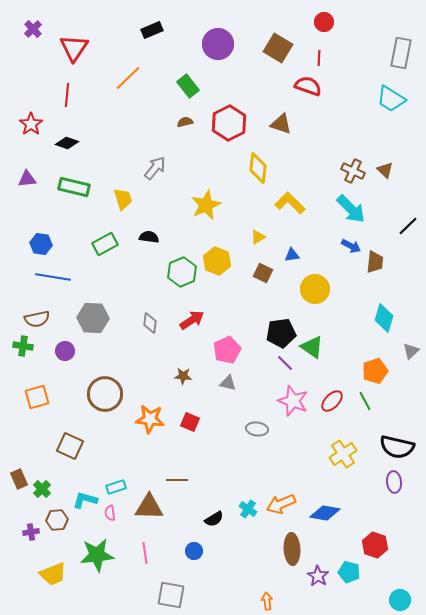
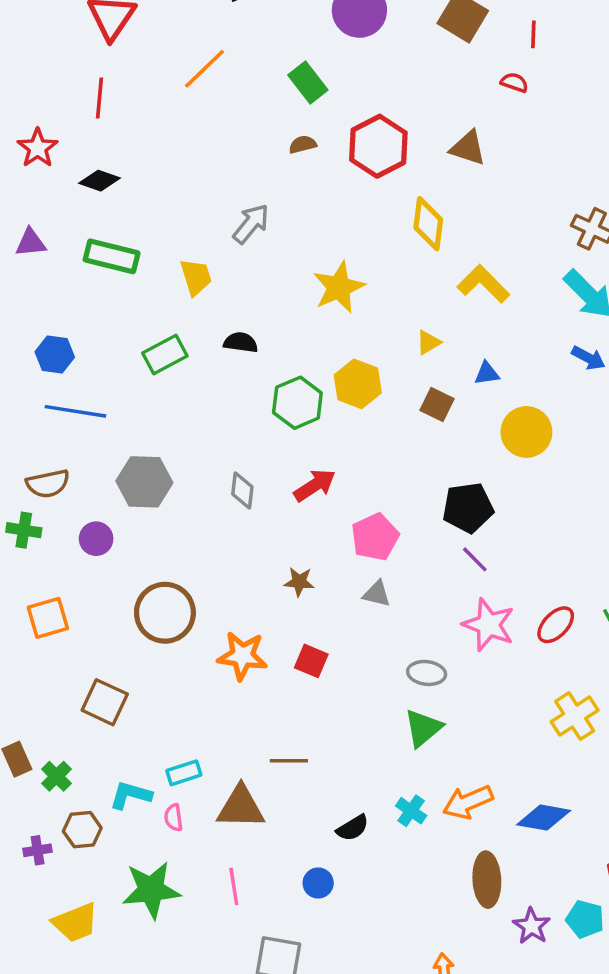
red semicircle: (308, 86) -> (514, 82), size x0.6
green triangle: (312, 347) -> (423, 728), moved, turned 45

